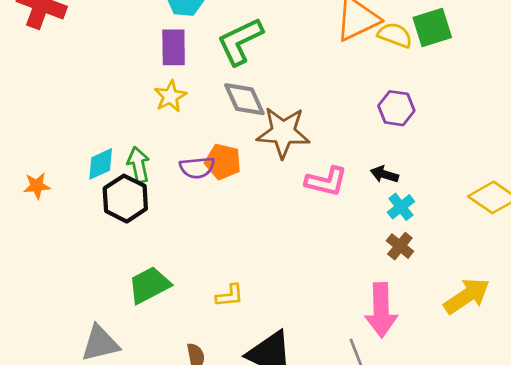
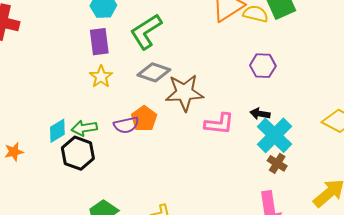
gray diamond: (244, 99) -> (154, 72), turned -40
orange pentagon: (223, 162) -> (144, 119), turned 30
green arrow: (138, 165) -> (84, 128), turned -80
cyan cross: (401, 207) -> (275, 135), size x1.8

